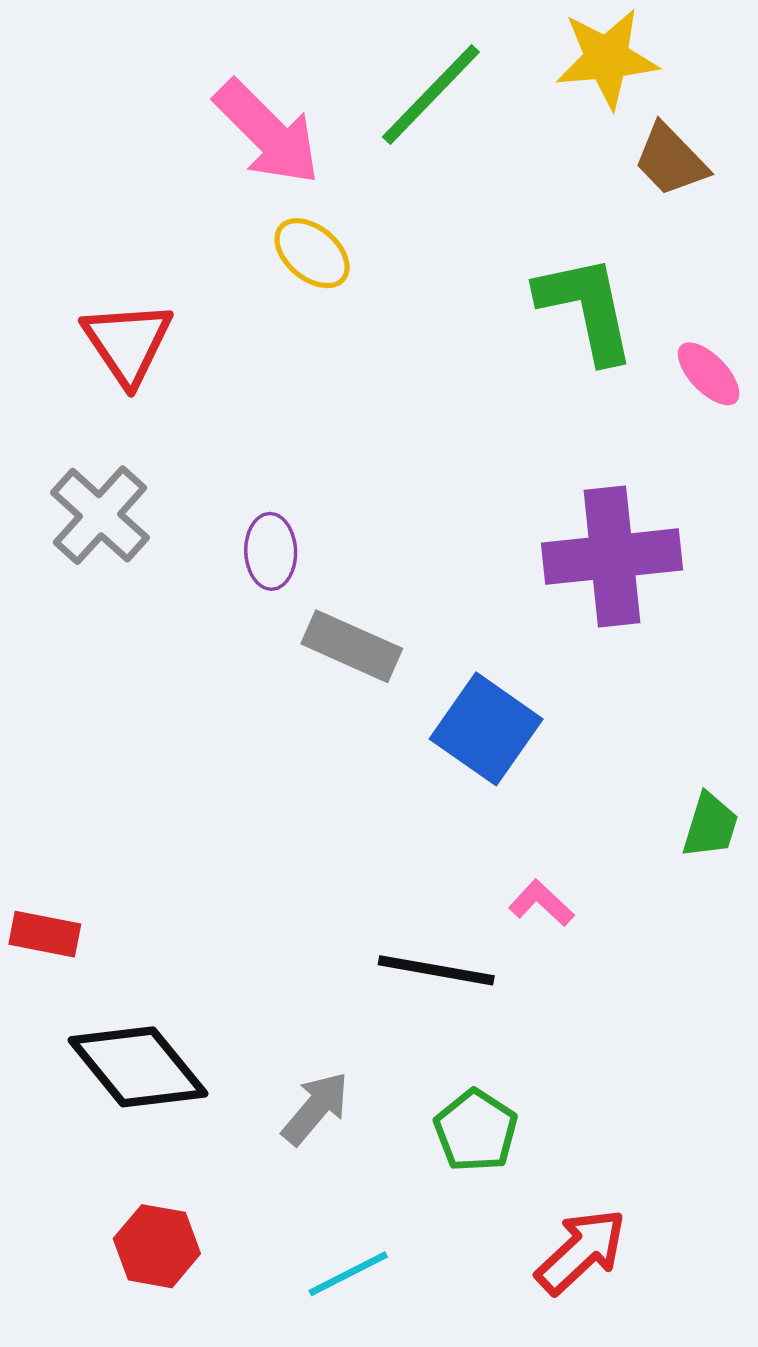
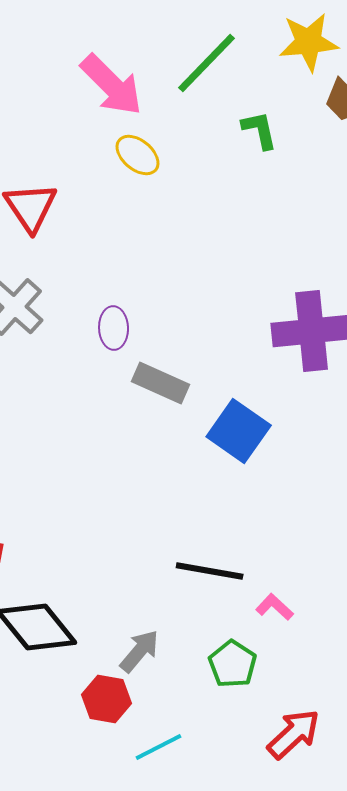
green L-shape: (586, 308) -> (260, 130), moved, size x0.6
pink L-shape: (541, 903) -> (275, 607), moved
red hexagon: (157, 1246) -> (107, 699), moved

